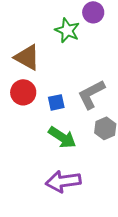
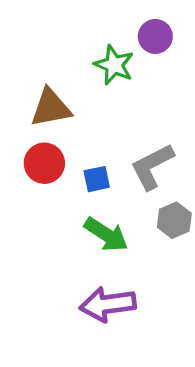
brown triangle: (27, 57) -> (51, 108), turned -40

